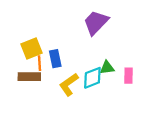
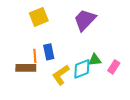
yellow square: (32, 48) -> (39, 17), moved
pink rectangle: (128, 76) -> (114, 67), turned 32

